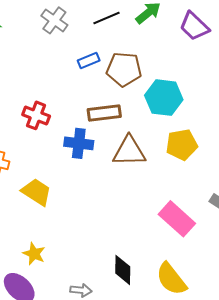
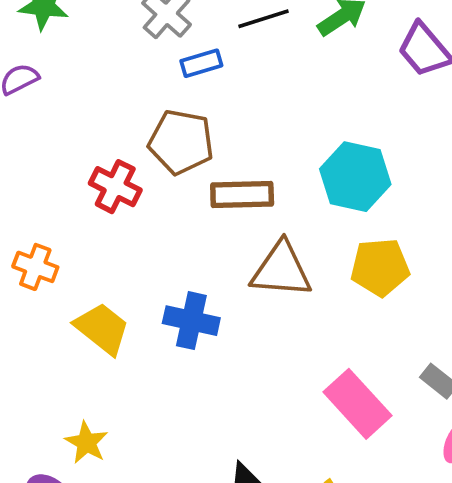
blue rectangle: (89, 61) -> (201, 63), moved
brown pentagon: (124, 69) -> (181, 142), moved
blue cross: (79, 143) -> (191, 321), moved

